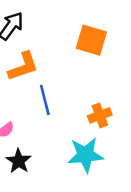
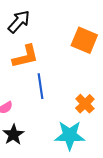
orange cross: (100, 115) -> (85, 104), turned -30

